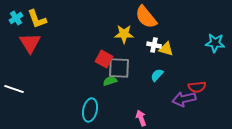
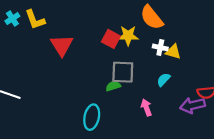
red triangle: (30, 43) -> (62, 45), moved
red square: (104, 59) -> (111, 39), moved
pink arrow: (141, 118) -> (146, 107), moved

